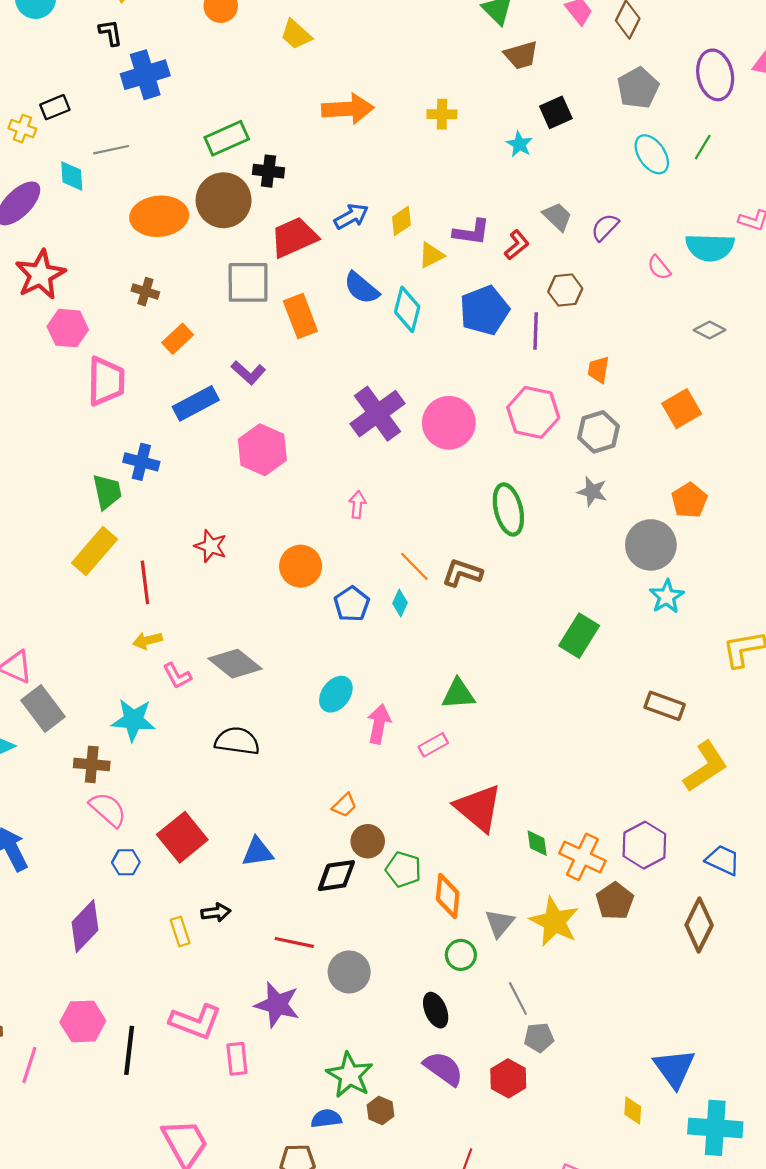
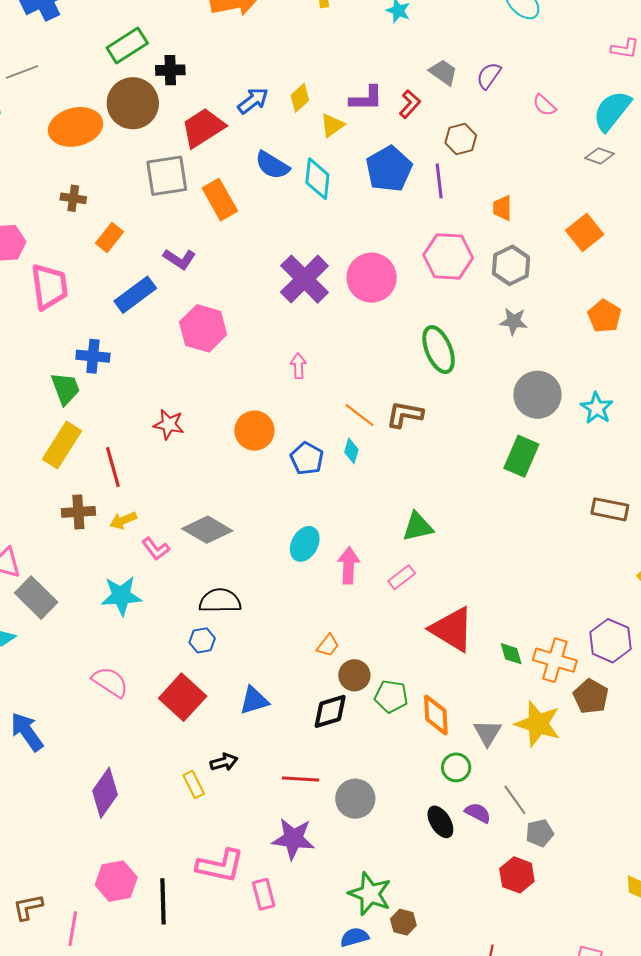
cyan semicircle: (710, 247) -> (612, 111), moved, turned 135
gray circle: (651, 545) -> (537, 395), moved
brown cross: (92, 764) -> (78, 512), moved
blue hexagon: (126, 862) -> (202, 640), moved
purple semicircle: (443, 1069) -> (478, 813), moved, size x0.7

